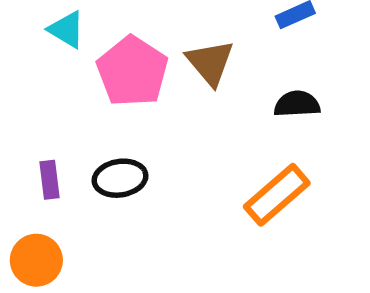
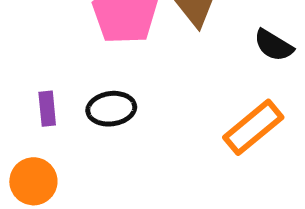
black semicircle: (297, 104) -> (274, 45), turned -147

